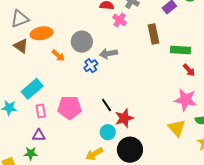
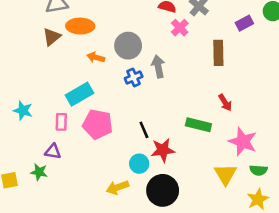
brown triangle: (21, 46) -> (52, 37), turned 35
green rectangle: (181, 50) -> (198, 125), moved
gray arrow: (108, 54) -> (158, 67), turned 78
orange arrow: (58, 55) -> (96, 57), turned 144
red arrow: (189, 70) -> (225, 103), moved
cyan rectangle: (32, 89) -> (79, 94), moved

